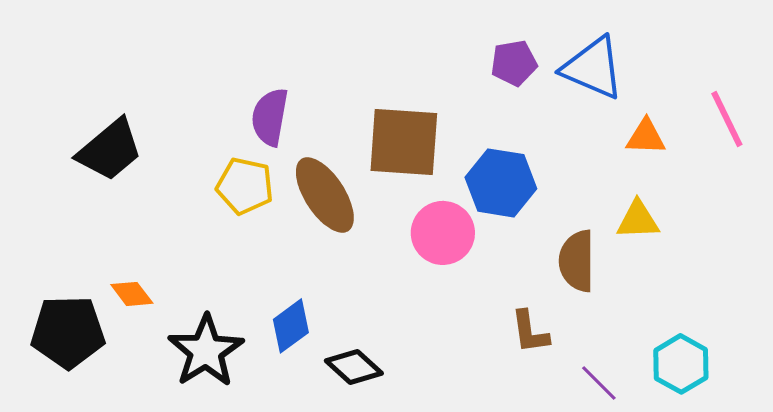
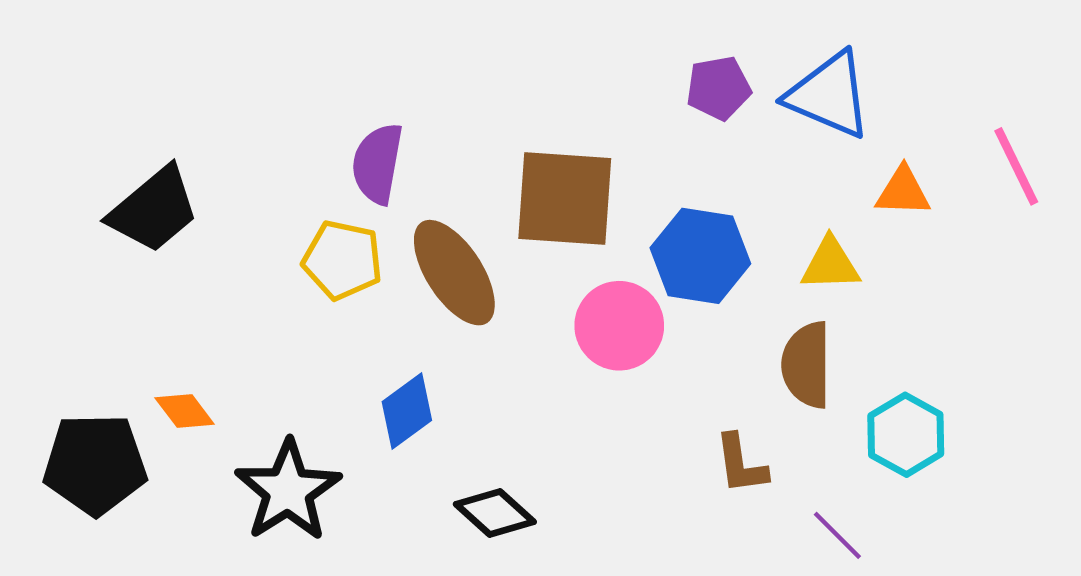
yellow triangle: (638, 220) -> (830, 264), moved
blue diamond: (291, 326) -> (407, 411), moved
cyan hexagon: (681, 364) -> (906, 435), moved

